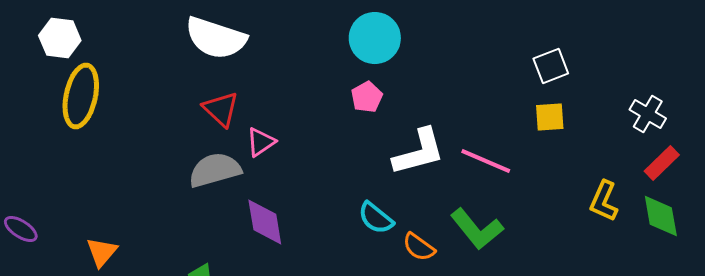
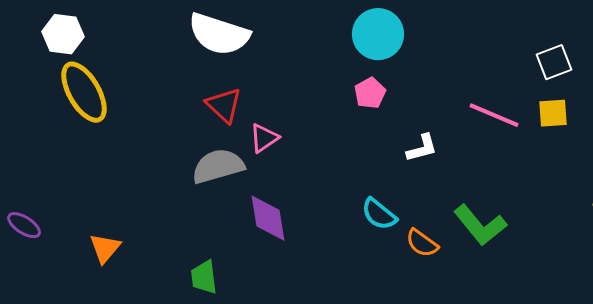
yellow ellipse: (81, 96) -> (84, 92), turned -42
white L-shape: (419, 152) -> (422, 148), size x0.6
pink line: (486, 161) -> (494, 115), moved

